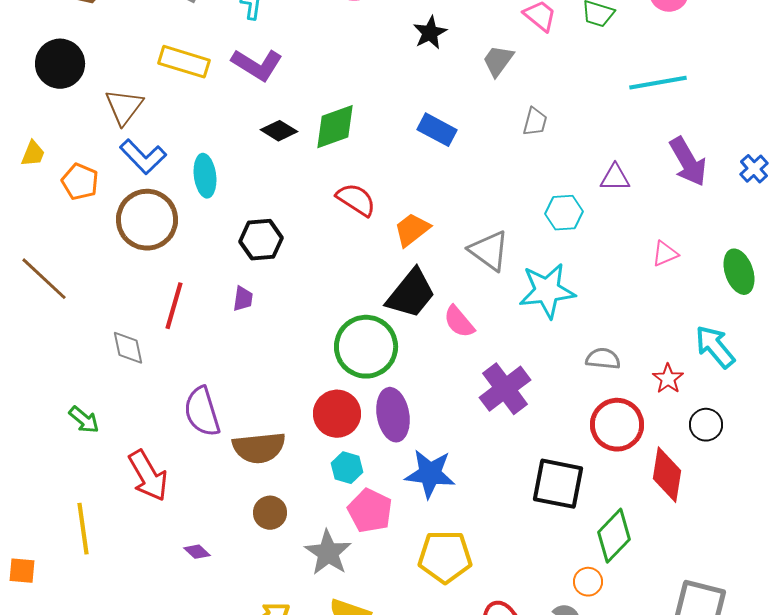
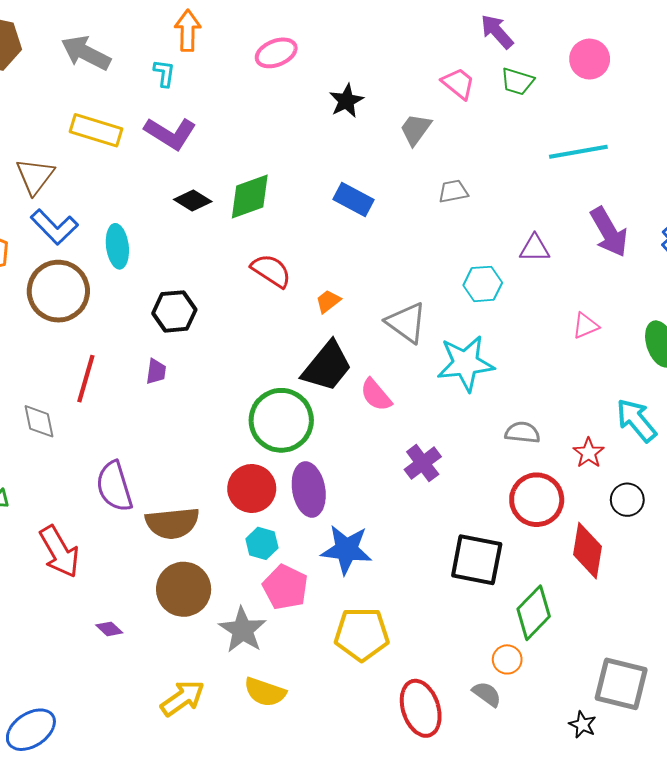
gray trapezoid: (535, 122) -> (453, 191), turned -116
orange trapezoid: (412, 230) -> (328, 301), size x0.7
purple cross: (505, 389) -> (423, 463), size x0.7
brown circle: (270, 513) -> (184, 589), size x1.6

